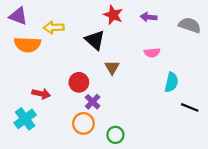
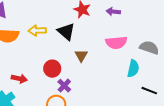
gray semicircle: (190, 25) -> (149, 48), moved
yellow arrow: (54, 27) -> (37, 31), moved
pink semicircle: (152, 53) -> (116, 43), size x1.5

